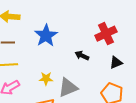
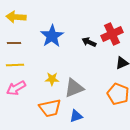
black arrow: (82, 56) -> (89, 42), moved

